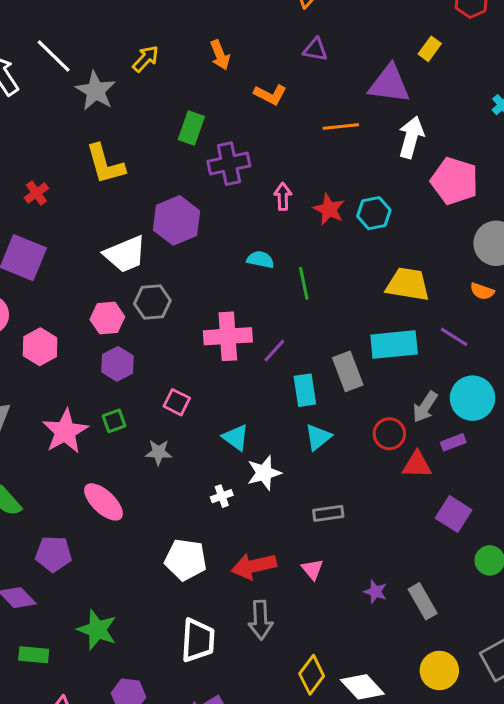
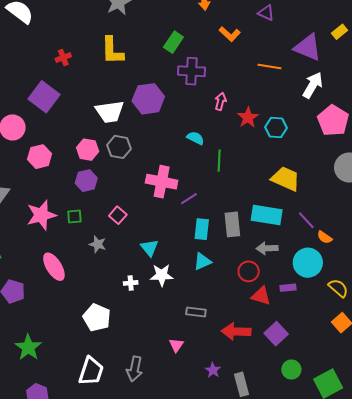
orange semicircle: (482, 291) -> (325, 237), moved
gray arrow: (425, 407) -> (267, 248), moved, turned 40
red arrow: (254, 566) -> (236, 331), moved

